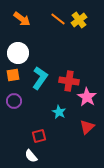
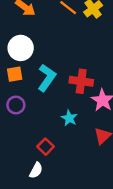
red square: (39, 136) -> (46, 147), turned -32
white semicircle: (31, 156) -> (36, 170), turned -112

